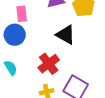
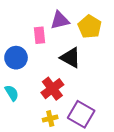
pink rectangle: (22, 14) -> (40, 35), moved

